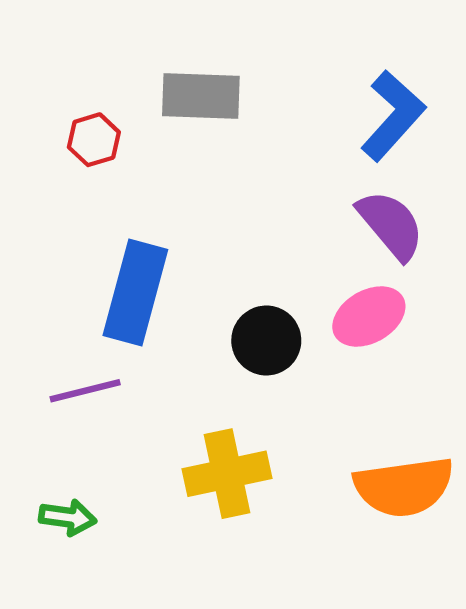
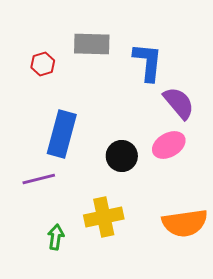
blue L-shape: (393, 116) -> (148, 62), moved, turned -36
green arrow: (68, 517) -> (56, 237), moved, turned -90

